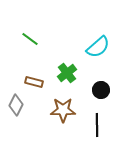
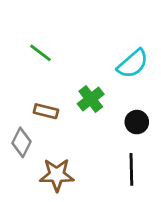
brown star: (63, 110) -> (57, 175), moved

